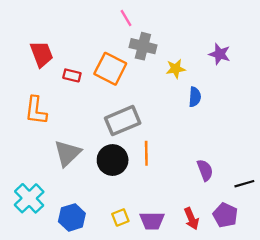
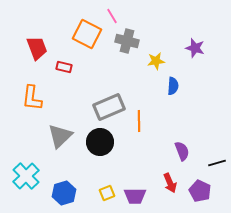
orange square: (110, 69) -> (87, 34), moved
orange line: (146, 153) -> (139, 121), moved
red arrow: (191, 219) -> (170, 183), moved

